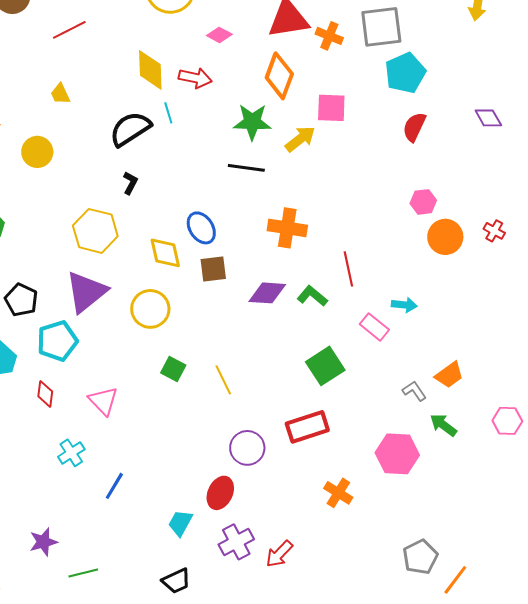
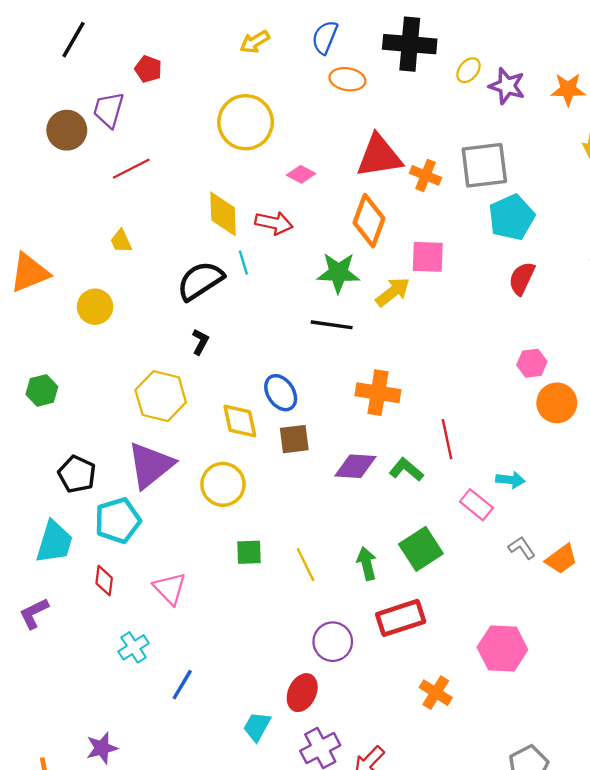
green square: (173, 369) -> (249, 552), turned -30
gray L-shape: (414, 391) -> (522, 548), moved
green arrow: (443, 425) -> (367, 564), moved, turned 40

